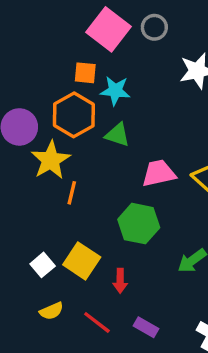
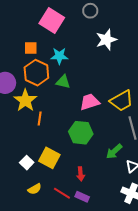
gray circle: (154, 27) -> (90, 11), moved
orange square: (85, 73) -> (31, 48), moved
red arrow: (120, 281) -> (81, 174), moved
purple rectangle: (146, 327) -> (82, 197), moved

